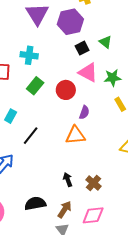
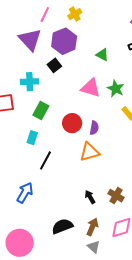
black square: (82, 48) -> (54, 65), moved
green star: (113, 78) -> (116, 89), turned -30
red circle: (66, 90) -> (72, 123), moved
cyan rectangle: (11, 116) -> (32, 138), moved

